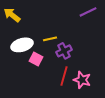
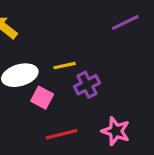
red line: (64, 76) -> (61, 134), moved, turned 60

